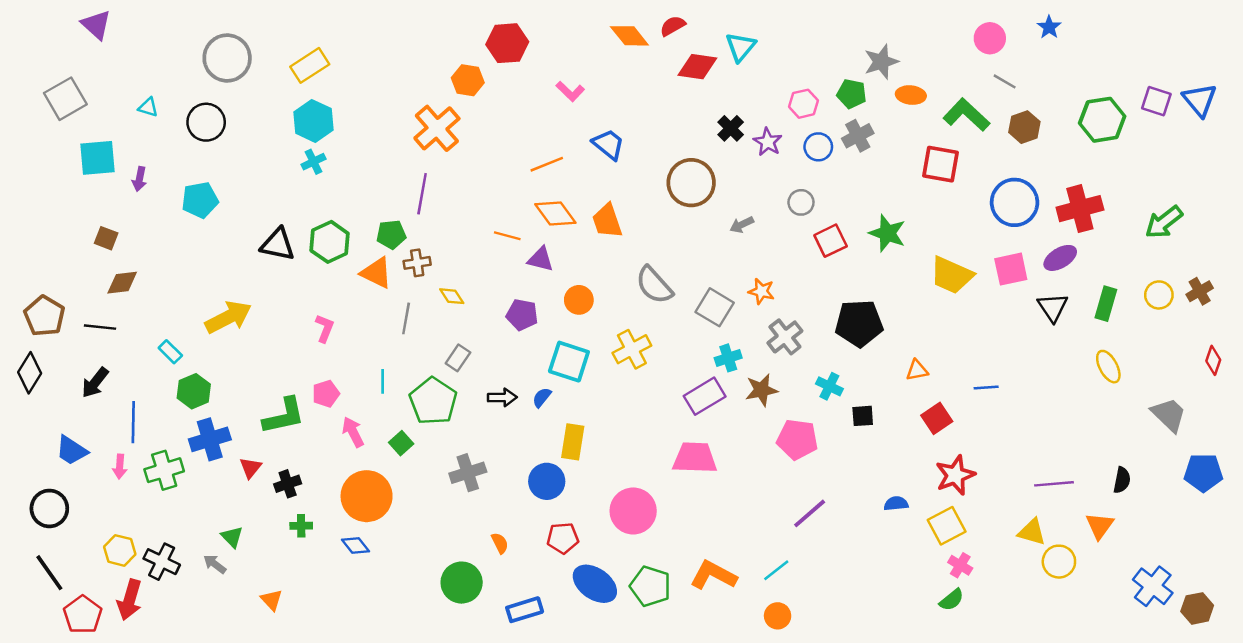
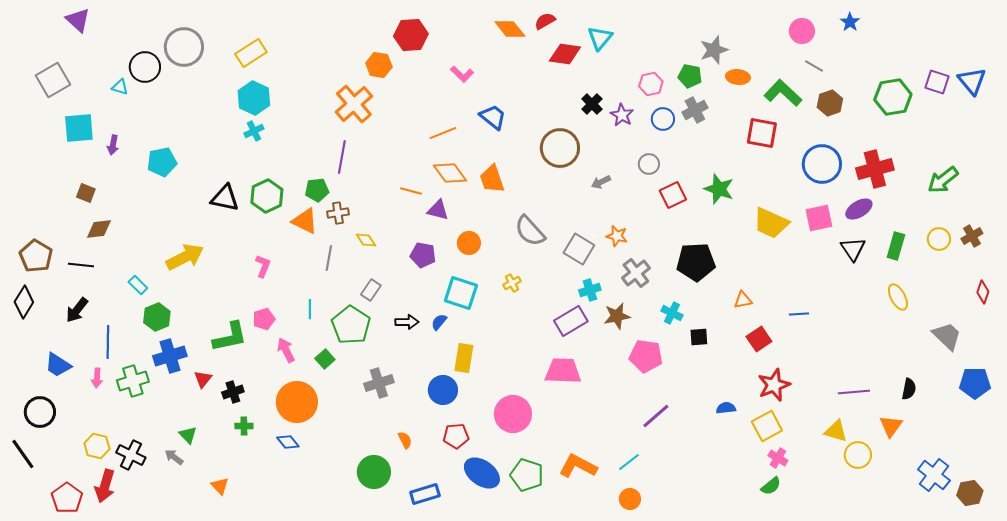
black circle: (206, 122) -> (145, 67), moved
yellow cross: (632, 349) -> (512, 283), size x0.6
black line: (49, 573) -> (23, 454), moved

